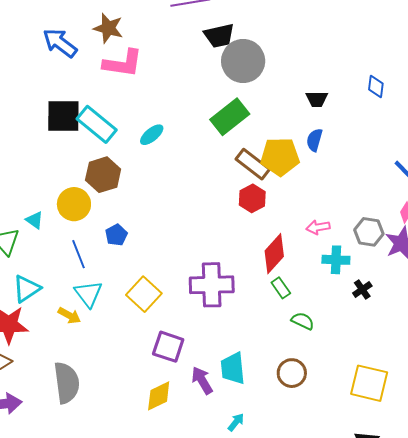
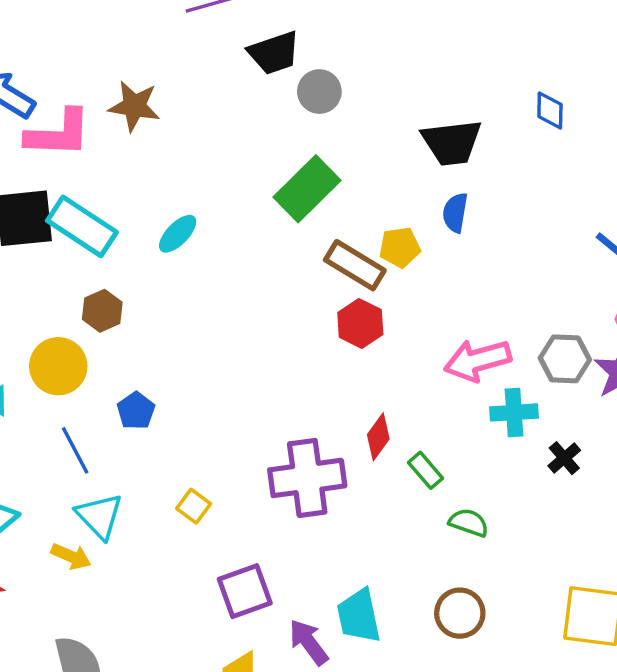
brown star: (108, 28) -> (134, 106), moved
gray circle: (243, 61) -> (319, 92), size x0.6
pink L-shape: (123, 63) -> (58, 134), moved
black trapezoid: (317, 99) -> (452, 142), size x1.6
yellow pentagon: (280, 157) -> (400, 247), size x0.6
brown hexagon: (103, 175) -> (102, 311), size x0.7
pink arrow: (318, 227) -> (478, 360), size x1.6
red diamond: (274, 254) -> (378, 437), moved, size x0.7
yellow square: (144, 294) -> (194, 506), size x0.6
purple square: (168, 347) -> (245, 591), turned -32

